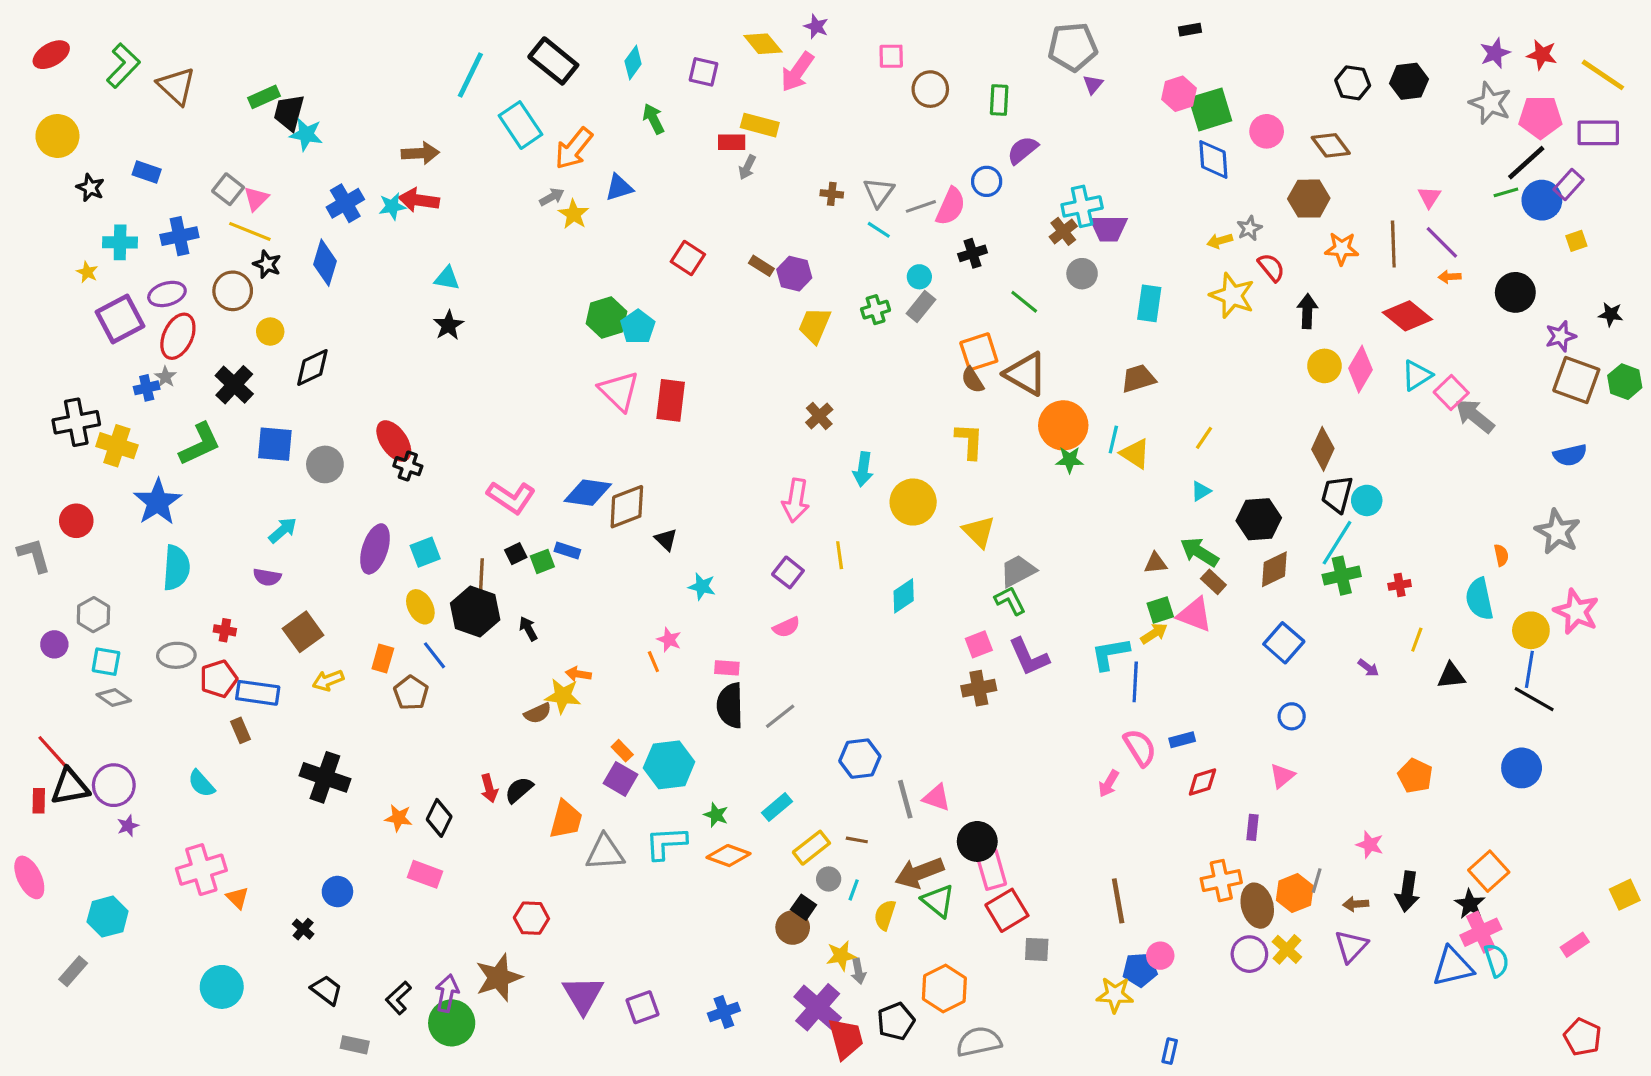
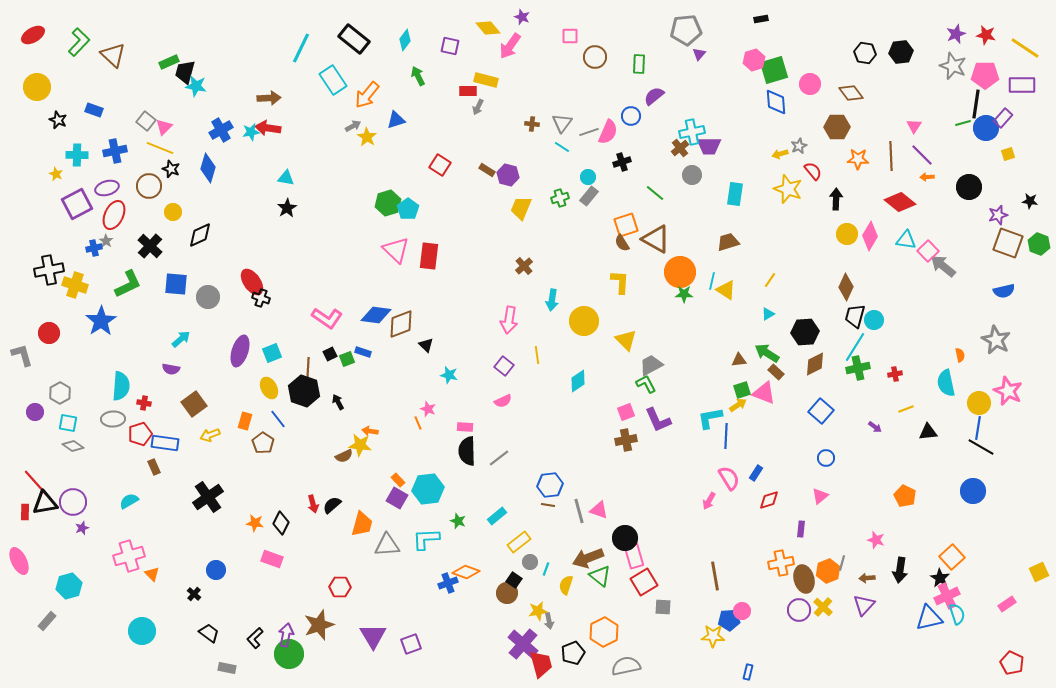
black line: (1526, 163) -> (976, 104), turned -40
cyan triangle: (1417, 375) -> (906, 240), turned 40
cyan semicircle: (176, 568) -> (121, 386), moved
yellow line: (1417, 640) -> (906, 409), turned 49
blue rectangle: (1182, 740) -> (756, 473), turned -42
black cross: (325, 777) -> (208, 497), turned 36
cyan semicircle: (201, 784) -> (129, 501), turned 102
brown line: (857, 840) -> (548, 505), moved
orange diamond: (729, 856) -> (466, 572), moved
blue cross: (724, 1012) -> (448, 583), moved

